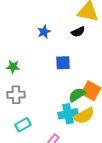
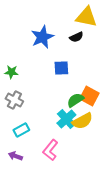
blue star: (44, 32) -> (42, 37), size x1.6
gray cross: (16, 95) -> (14, 100), turned 30
cyan cross: (68, 114) -> (66, 119), turned -30

